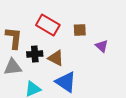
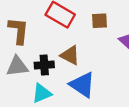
black cross: (35, 54) -> (44, 65), moved

